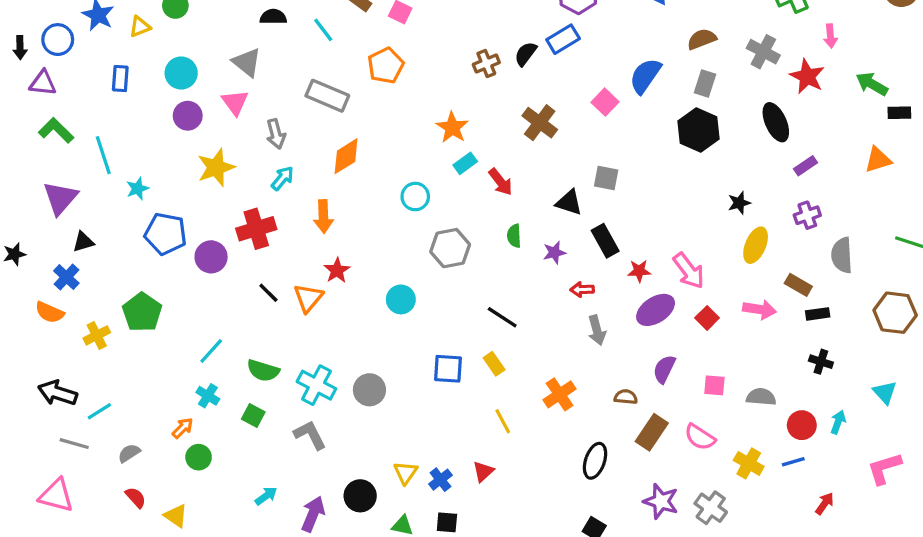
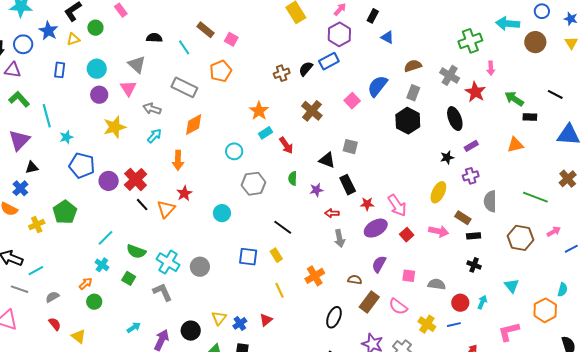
gray arrow: (276, 134) -> (152, 109), turned 120
black star: (739, 203) -> (447, 157), moved
red cross: (256, 229) -> (136, 179), moved, turned -30

